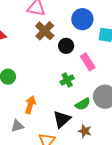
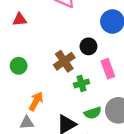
brown cross: (45, 31) -> (64, 61), moved
gray triangle: (17, 126) -> (27, 123), moved

